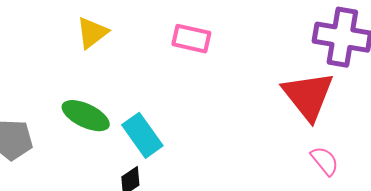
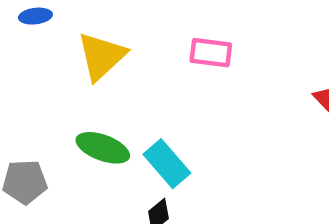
yellow triangle: (92, 33) -> (101, 56), size x1.4

